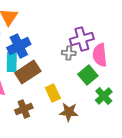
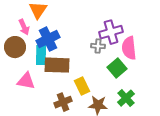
brown rectangle: (28, 72) -> (57, 65), turned 35
green cross: (104, 96) -> (126, 98), moved
brown cross: (24, 109) -> (63, 102), moved

